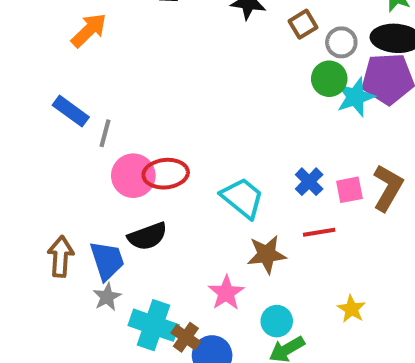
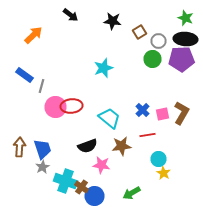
cyan star: (355, 97) -> (104, 68), moved
black semicircle: (147, 236) -> (88, 146), moved
pink star: (226, 293) -> (102, 165), turned -30
cyan circle: (277, 321) -> (158, 159), moved

